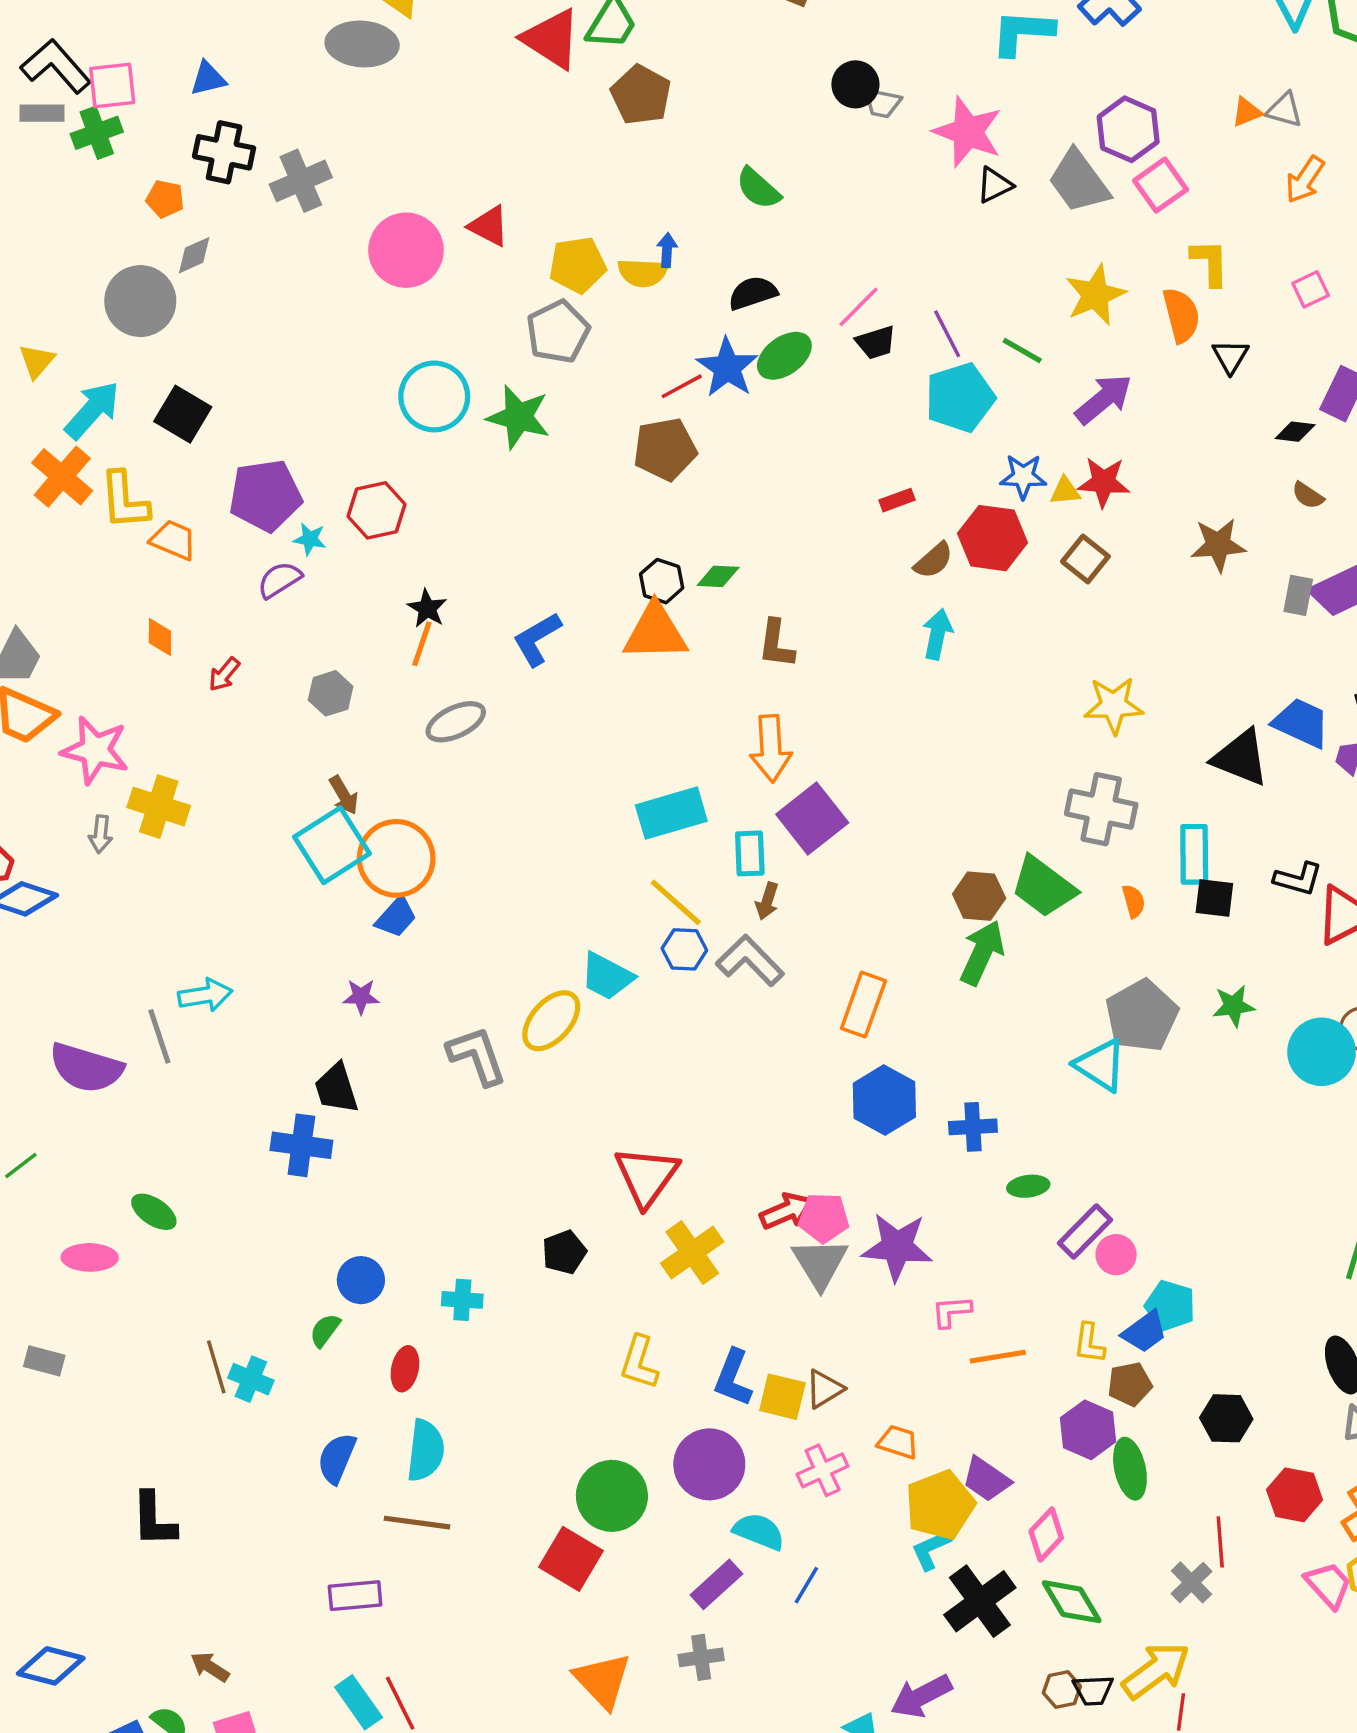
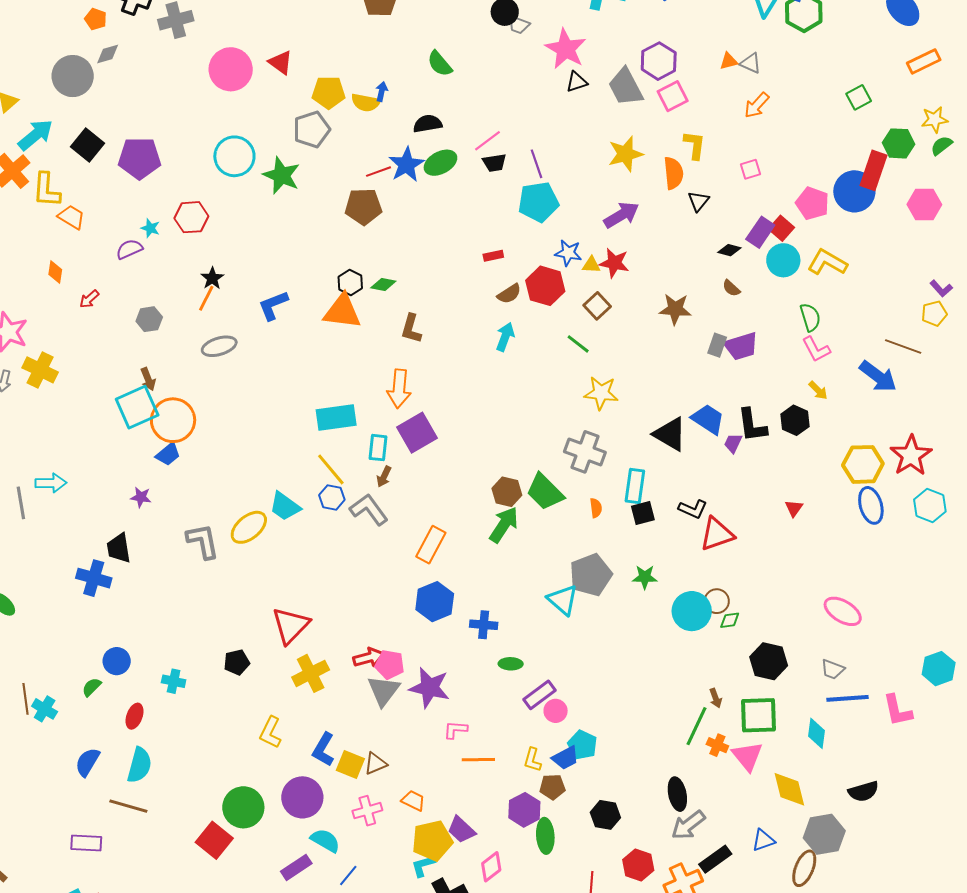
green line: (1022, 350) -> (578, 344), moved
purple pentagon: (265, 495) -> (139, 158), moved
black square: (1214, 898) -> (643, 513), turned -30

